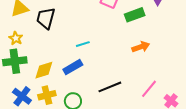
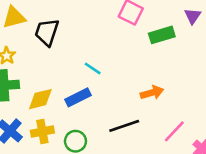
cyan line: (83, 44) -> (93, 68), turned 48
orange arrow: (141, 47) -> (152, 93), moved

